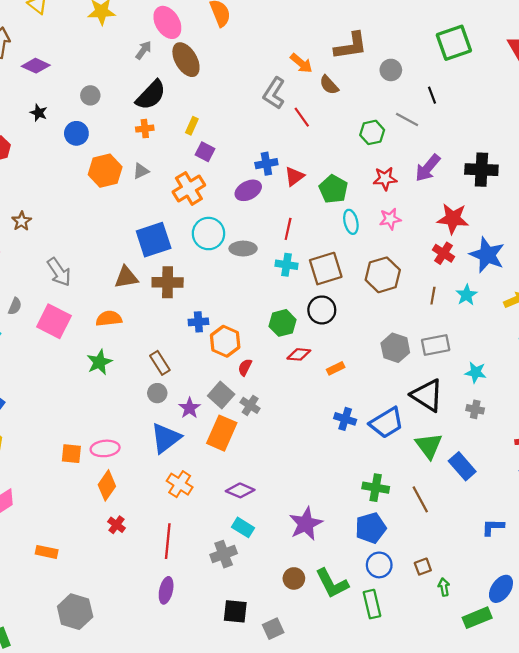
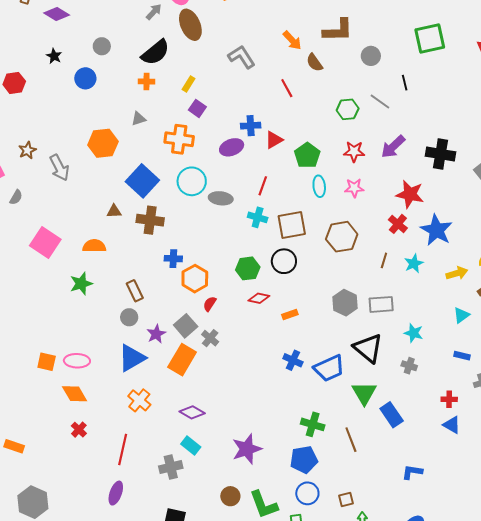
gray L-shape: (274, 93) -> (242, 57), moved, turned 108
orange hexagon: (105, 171) -> (103, 143), moved
orange cross: (189, 188) -> (179, 139), turned 32
blue square: (154, 240) -> (142, 181), turned -36
gray arrow: (59, 272) -> (59, 168), moved
brown triangle: (126, 277) -> (114, 211), size x0.7
gray semicircle: (15, 306) -> (16, 197), moved
orange diamond: (107, 485) -> (75, 394), turned -72

